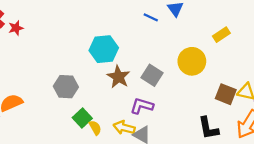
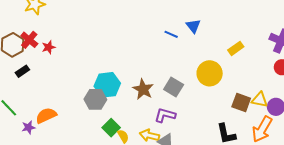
cyan hexagon: (104, 49) -> (107, 85), moved

